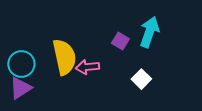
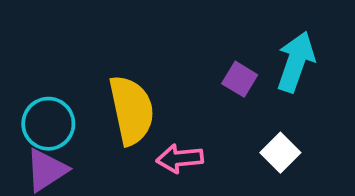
pink arrow: (87, 67) -> (180, 158), moved

